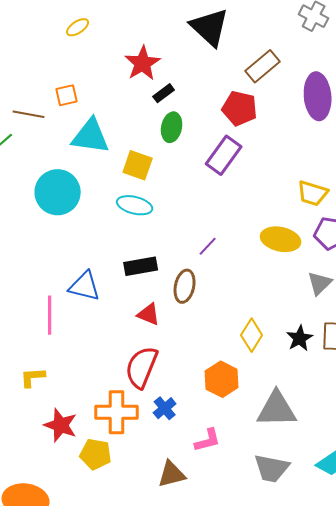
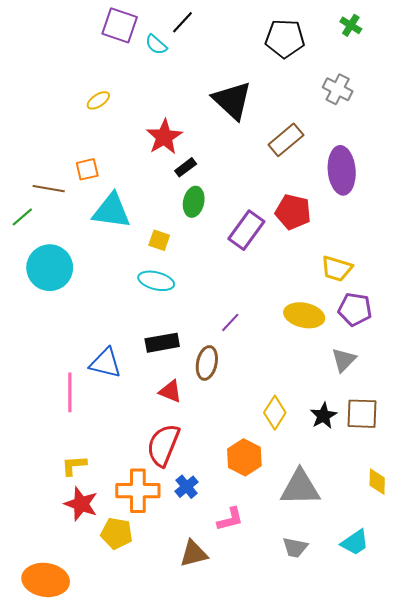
red pentagon: (240, 108) -> (293, 212), moved
yellow square: (138, 165) -> (159, 240), size x0.7
cyan circle: (58, 192) -> (50, 268), moved
yellow L-shape: (33, 377) -> (74, 465), moved
gray trapezoid: (272, 468) -> (295, 548), size x0.7

